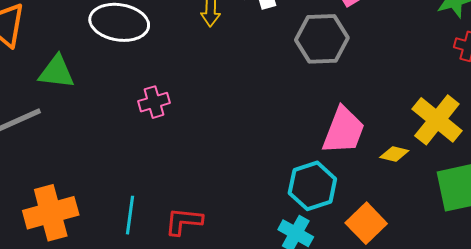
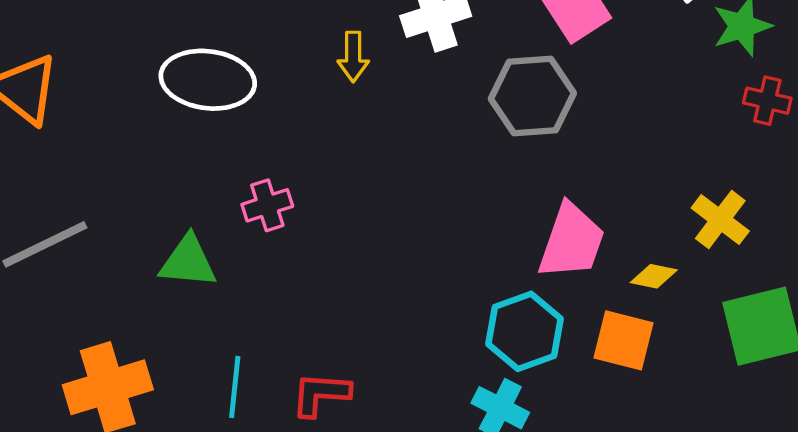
green triangle: (57, 72) -> (188, 262), moved
yellow cross: (437, 120) -> (720, 220), size x0.7
orange square: (366, 223) -> (623, 340), moved, turned -30

